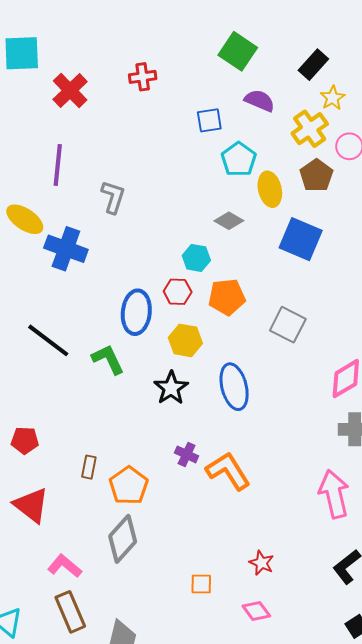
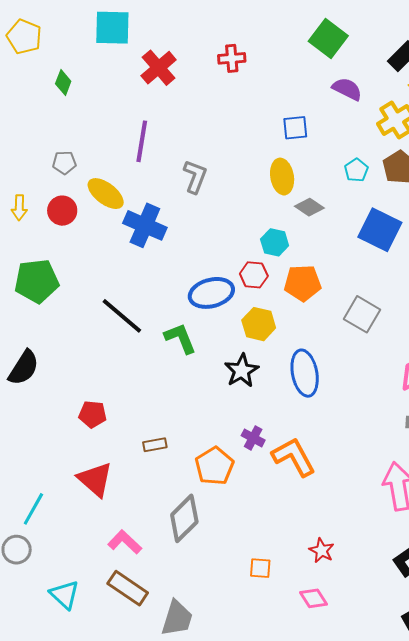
blue square: (209, 120) -> (295, 128), moved
cyan pentagon: (239, 159) -> (356, 170), moved, size x0.7
yellow ellipse: (270, 189) -> (282, 177), moved
blue ellipse: (136, 312) -> (211, 293), turned 66
brown rectangle: (89, 467) -> (155, 445), turned 65
orange pentagon: (129, 486) -> (214, 466), moved
brown rectangle: (70, 612) -> (128, 588), turned -36

